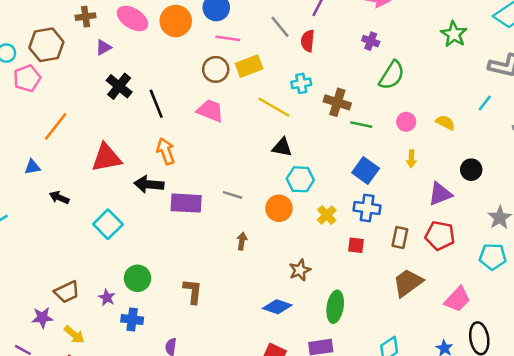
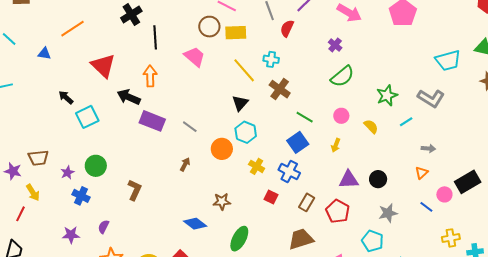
green star: (454, 34) -> (387, 95), moved
brown cross: (337, 102) -> (280, 89), moved
green line: (361, 125) -> (305, 117), moved
black triangle: (282, 147) -> (240, 103), turned 42
red triangle: (106, 158) -> (103, 66), turned 36
black circle: (471, 170) -> (378, 179), moved
black arrow: (59, 197) -> (66, 97), moved
yellow cross: (327, 215) -> (257, 166), turned -35

